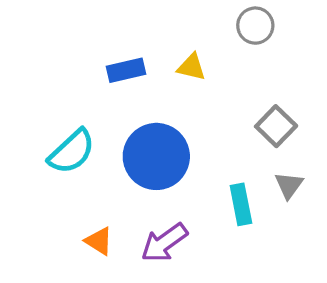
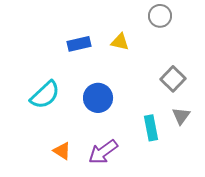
blue circle: (156, 156) -> (98, 98), size x0.7

